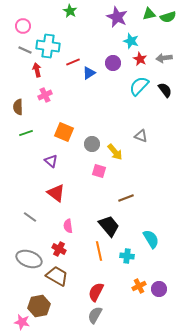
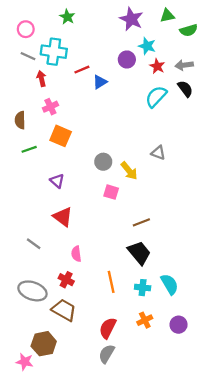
green star: (70, 11) -> (67, 17), moved
green semicircle: (168, 17) -> (189, 30), moved
purple circle: (113, 63) -> (127, 59), moved
black semicircle: (165, 90) -> (185, 89), moved
orange square: (64, 132) -> (61, 136), moved
black trapezoid: (109, 226) -> (139, 253), moved
cyan semicircle: (151, 239) -> (170, 284), moved
orange cross: (139, 286) -> (145, 320), moved

